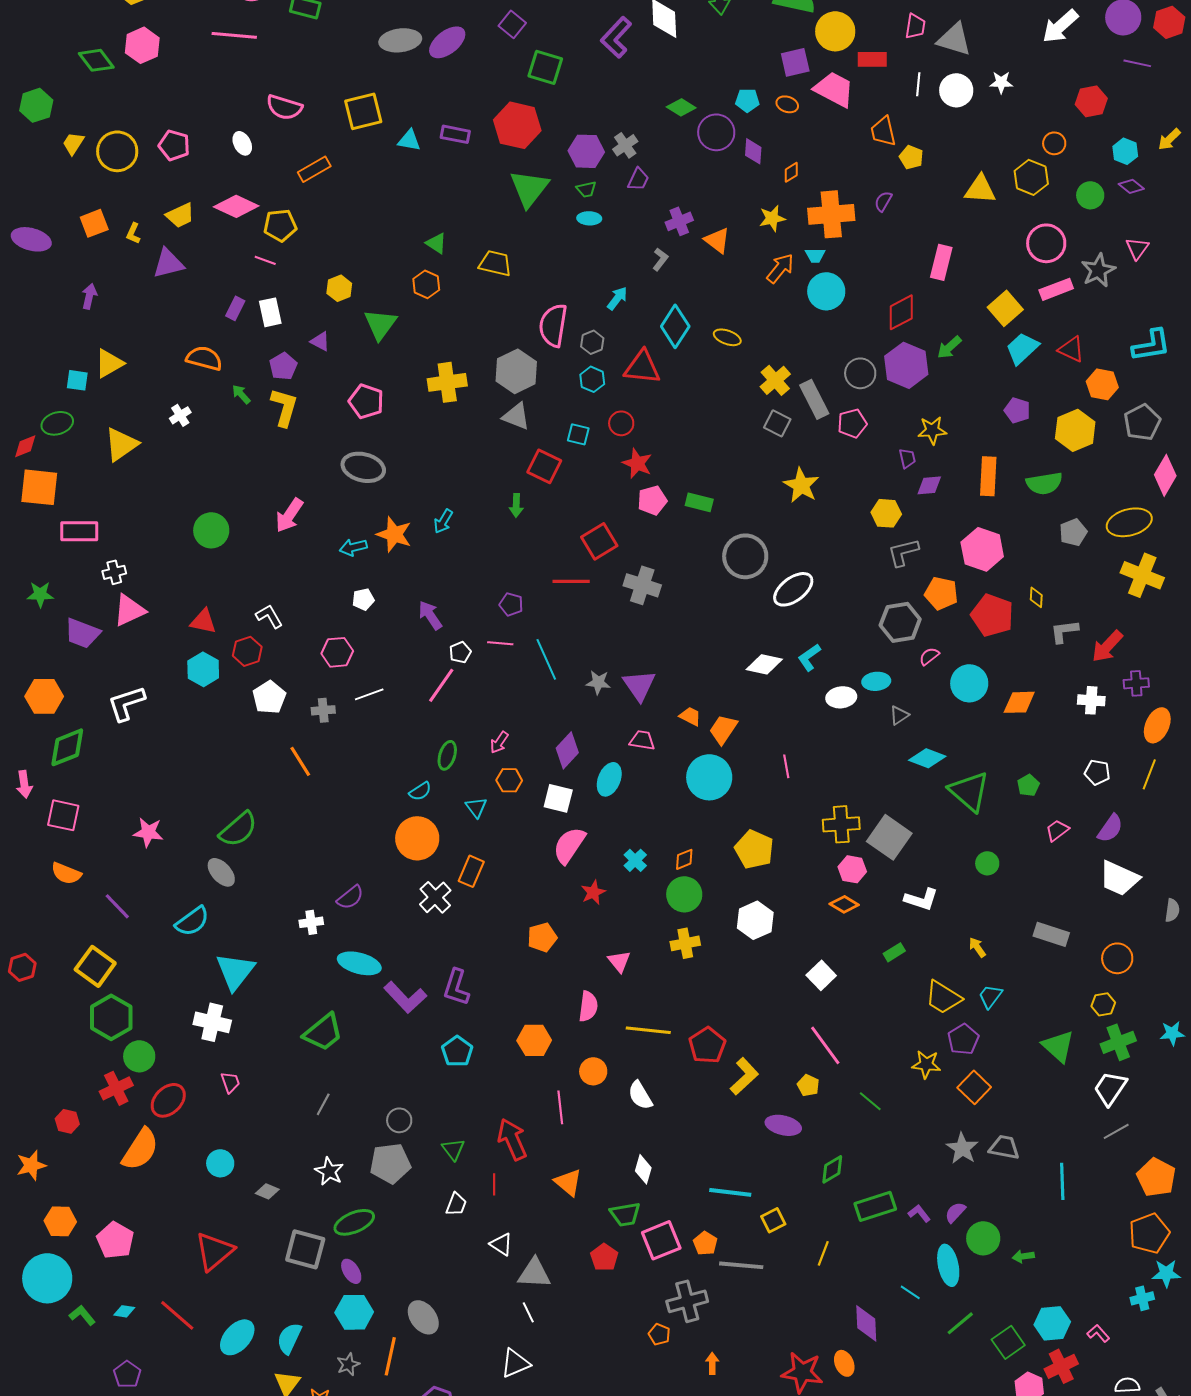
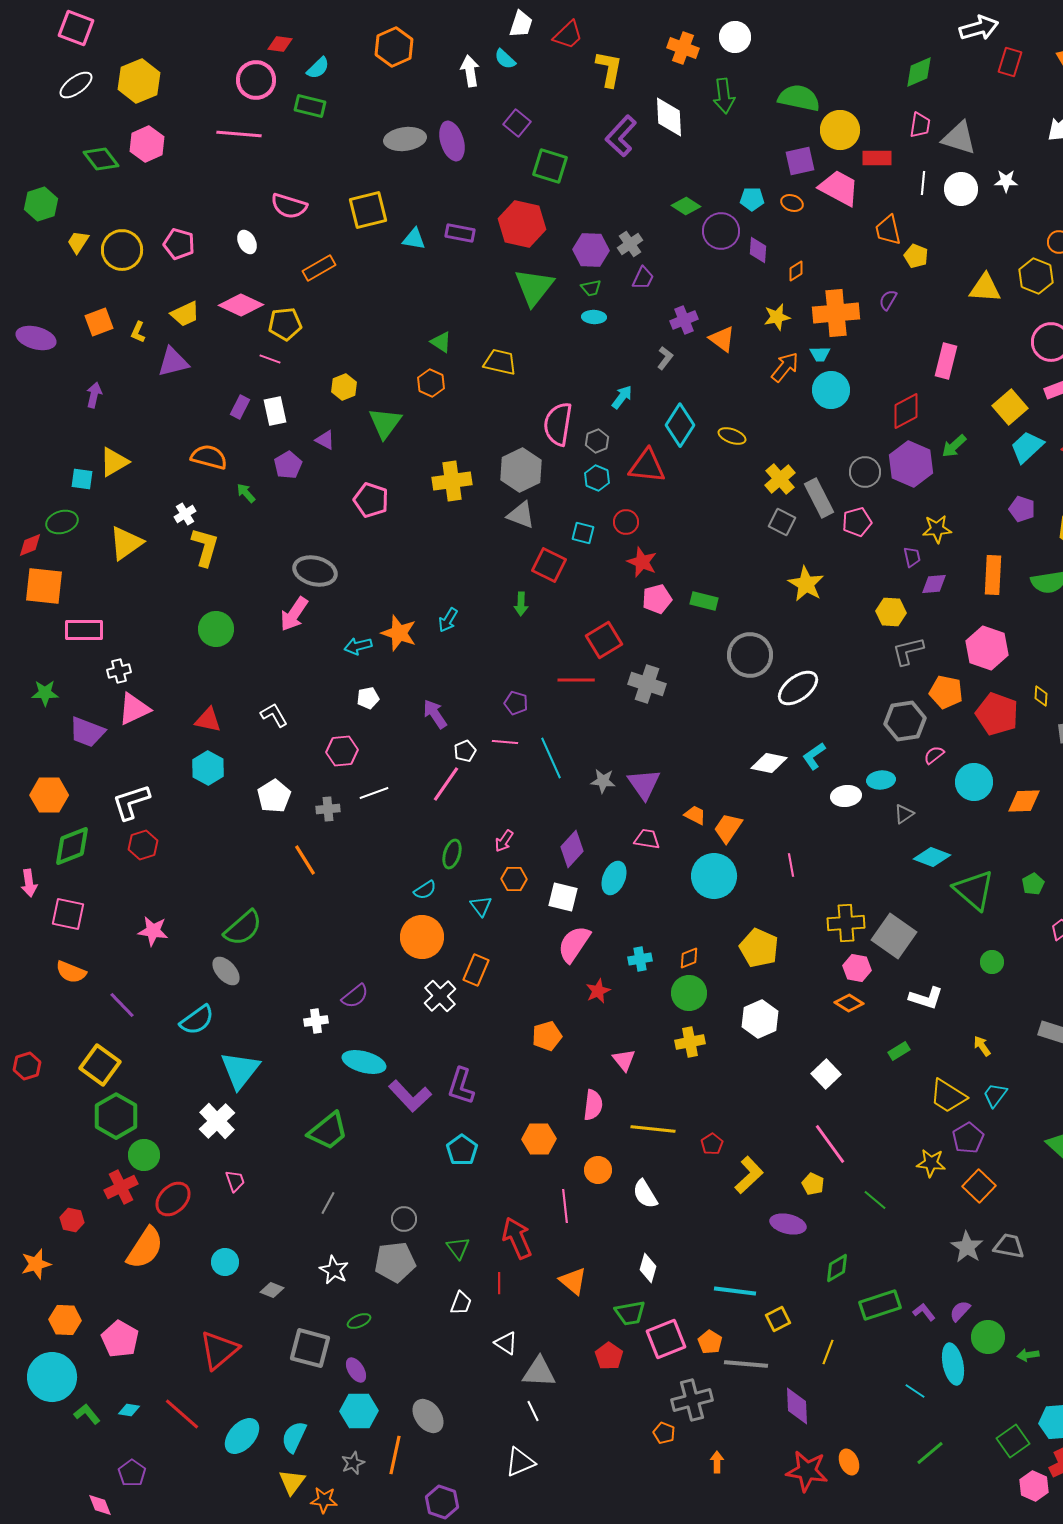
purple ellipse: (447, 42) -> (452, 141), turned -69
yellow L-shape: (284, 407) -> (205, 547), moved
gray ellipse: (363, 467) -> (315, 571), moved
red hexagon: (247, 651) -> (143, 845), moved
cyan cross: (635, 860) -> (640, 959), turned 35
white cross: (212, 1022) -> (217, 1121), turned 33
red pentagon: (707, 1045) -> (712, 1144), size x0.6
green ellipse: (354, 1222) -> (359, 1321), size x0.6
purple diamond: (866, 1323) -> (797, 1406), moved
green line: (960, 1323) -> (930, 1453), moved

